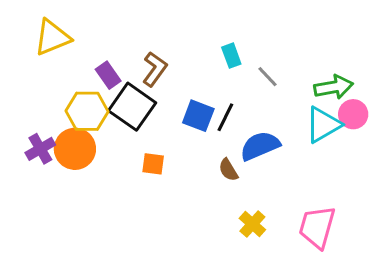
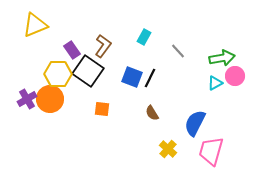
cyan rectangle: (231, 56) -> (144, 37), moved, turned 49
cyan triangle: (323, 125) -> (215, 83), size x0.6
blue semicircle: (260, 146) -> (195, 123), moved, turned -40

